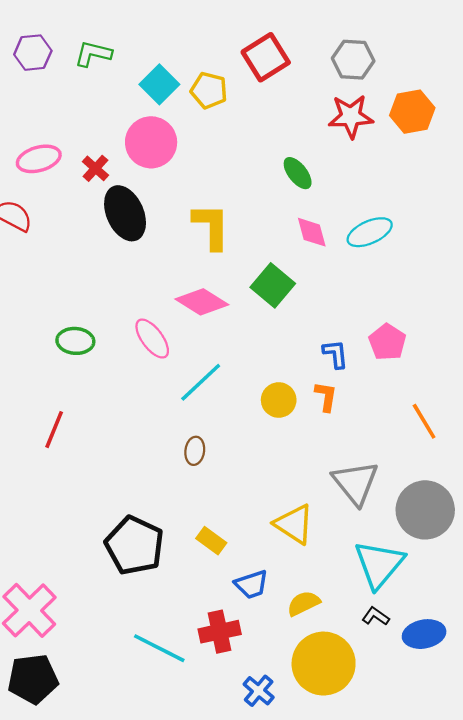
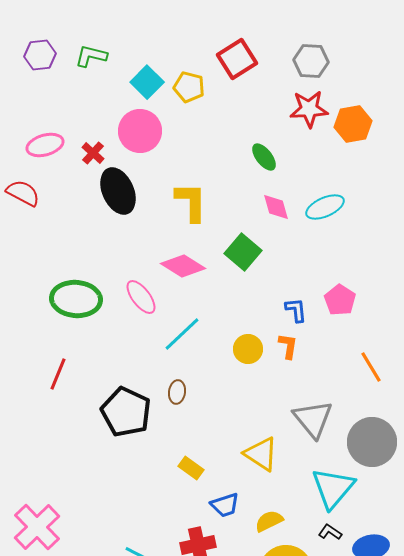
orange hexagon: (412, 112) -> (353, 124), moved
green ellipse: (75, 341) -> (76, 299), size x1.6
black pentagon: (134, 545) -> (126, 412), moved

